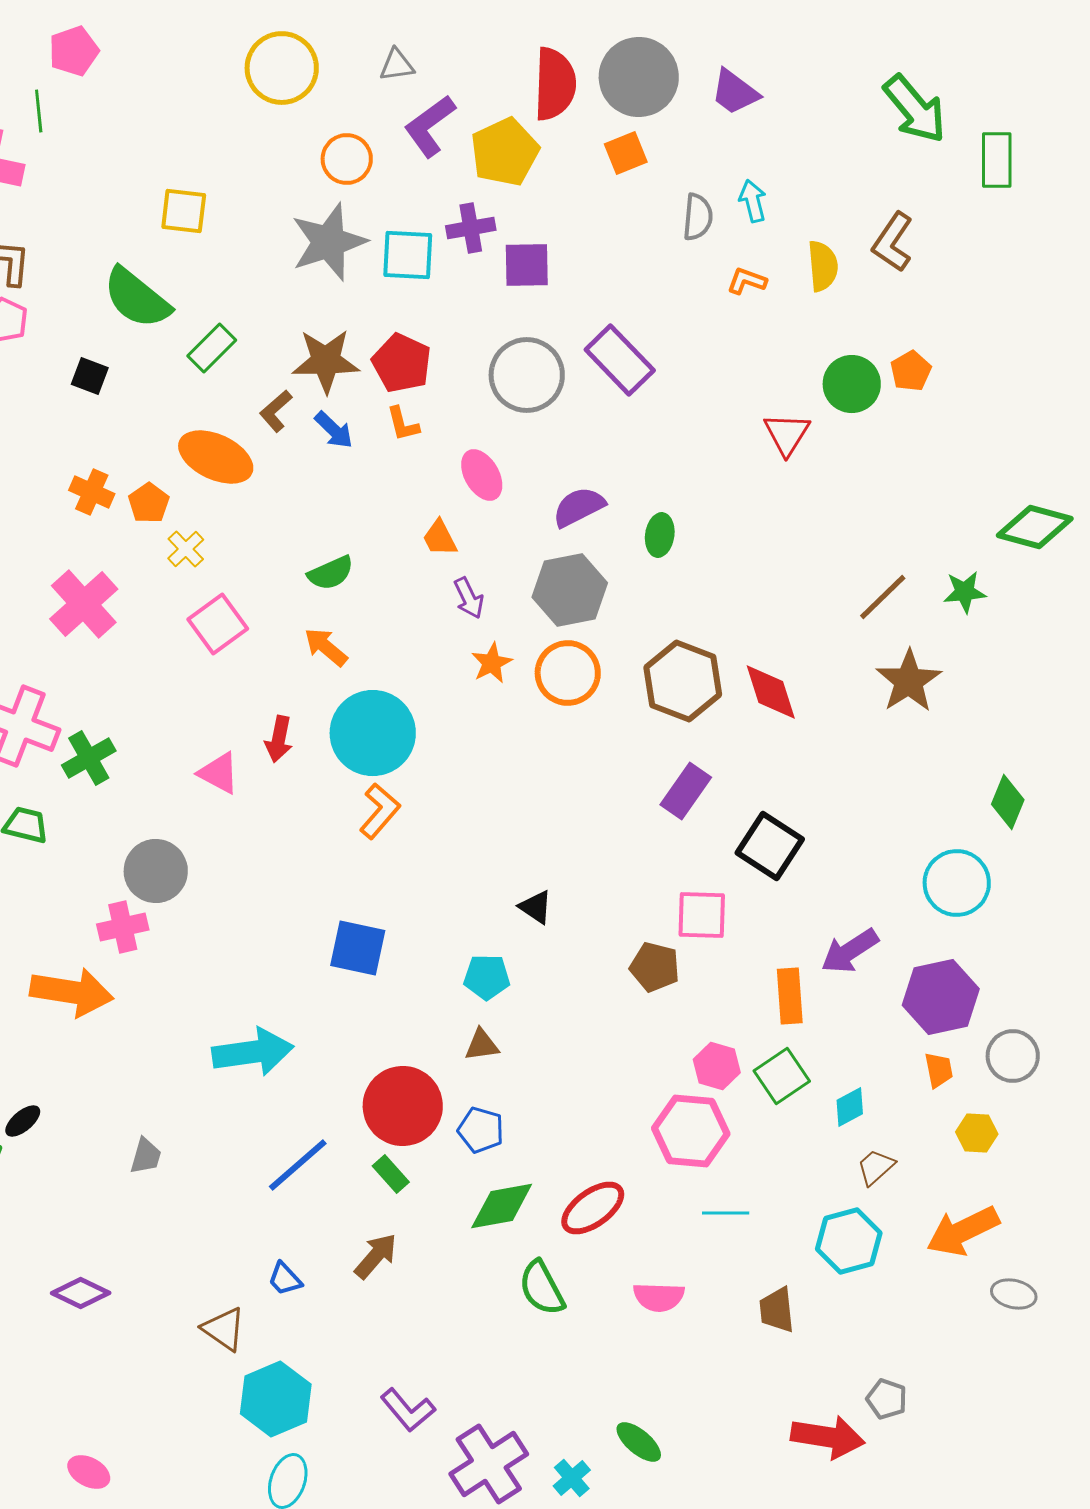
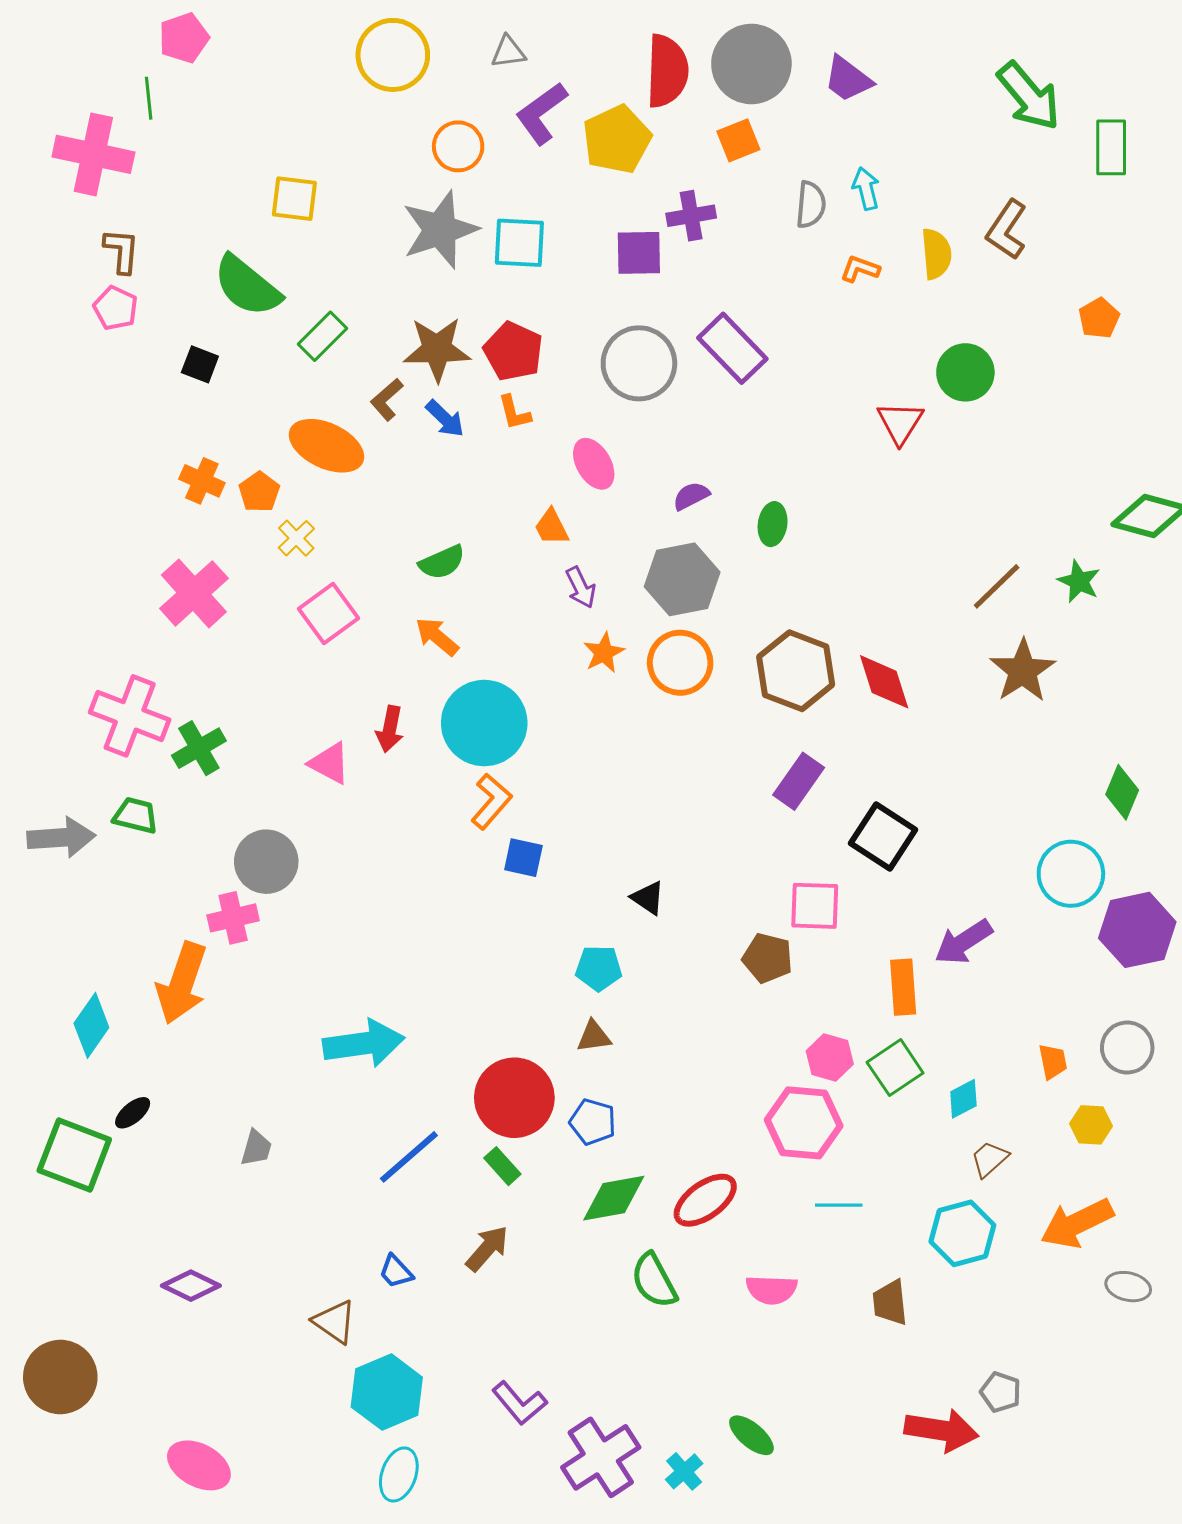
purple cross: (471, 228) -> (691, 216), moved
orange pentagon: (911, 371) -> (1099, 318), moved
purple semicircle: (579, 507) -> (691, 496), size x0.7
green star: (965, 592) -> (1079, 581), turned 30
blue square: (358, 948) -> (523, 858), moved, size x0.7
orange arrow: (72, 992) -> (182, 983), turned 100
purple hexagon: (941, 997) -> (1137, 930), moved
pink ellipse: (89, 1472) -> (199, 1465), size x1.5

